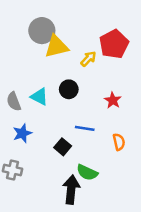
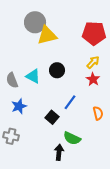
red pentagon: (114, 44) -> (94, 33), turned 30
yellow arrow: (88, 59) -> (93, 62), moved
blue line: (85, 128) -> (70, 102), turned -63
black arrow: (71, 190) -> (59, 152), size x0.7

